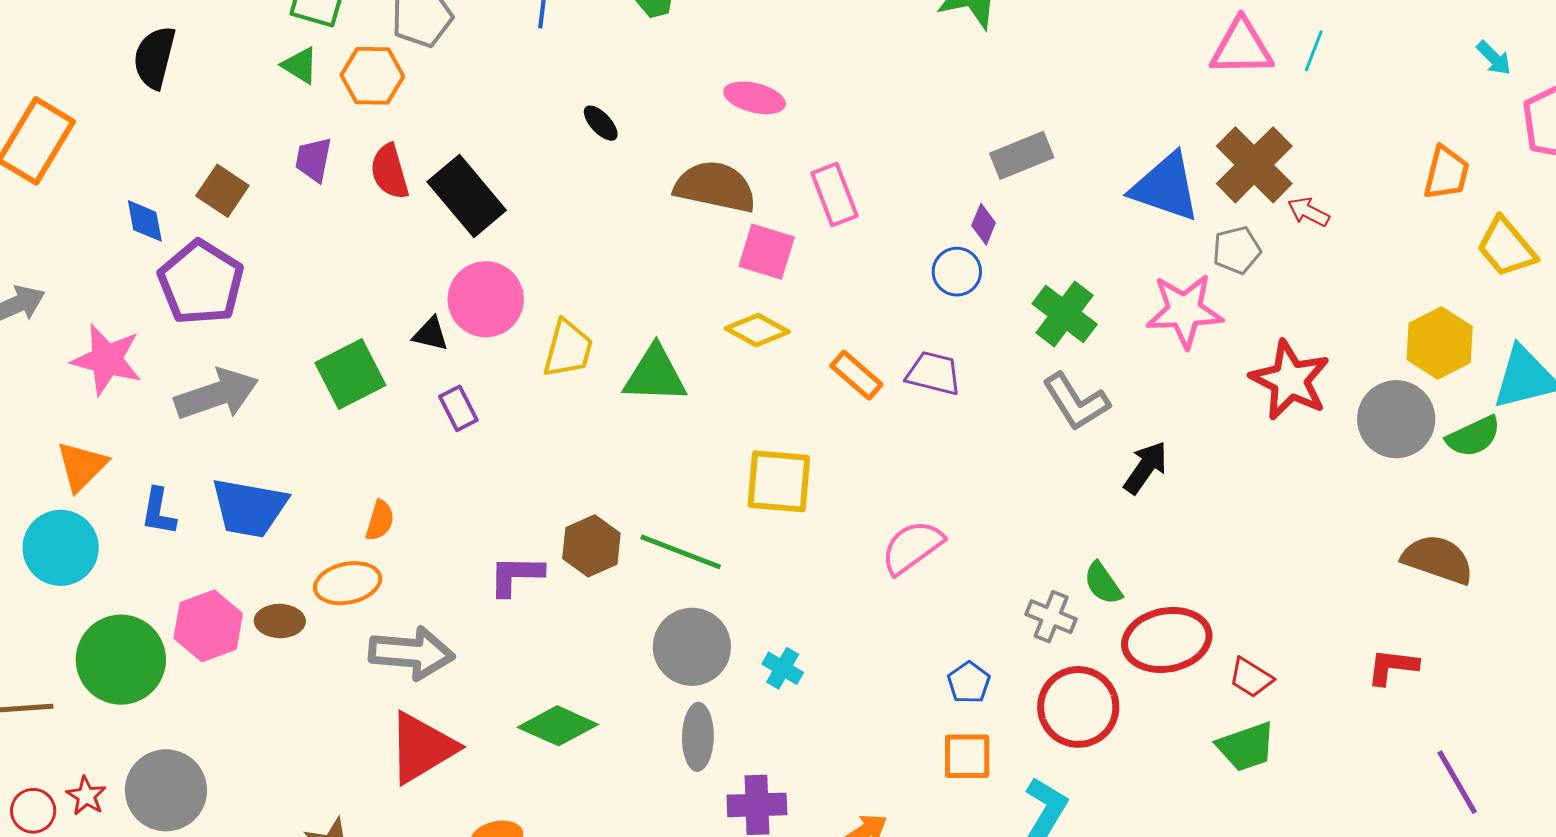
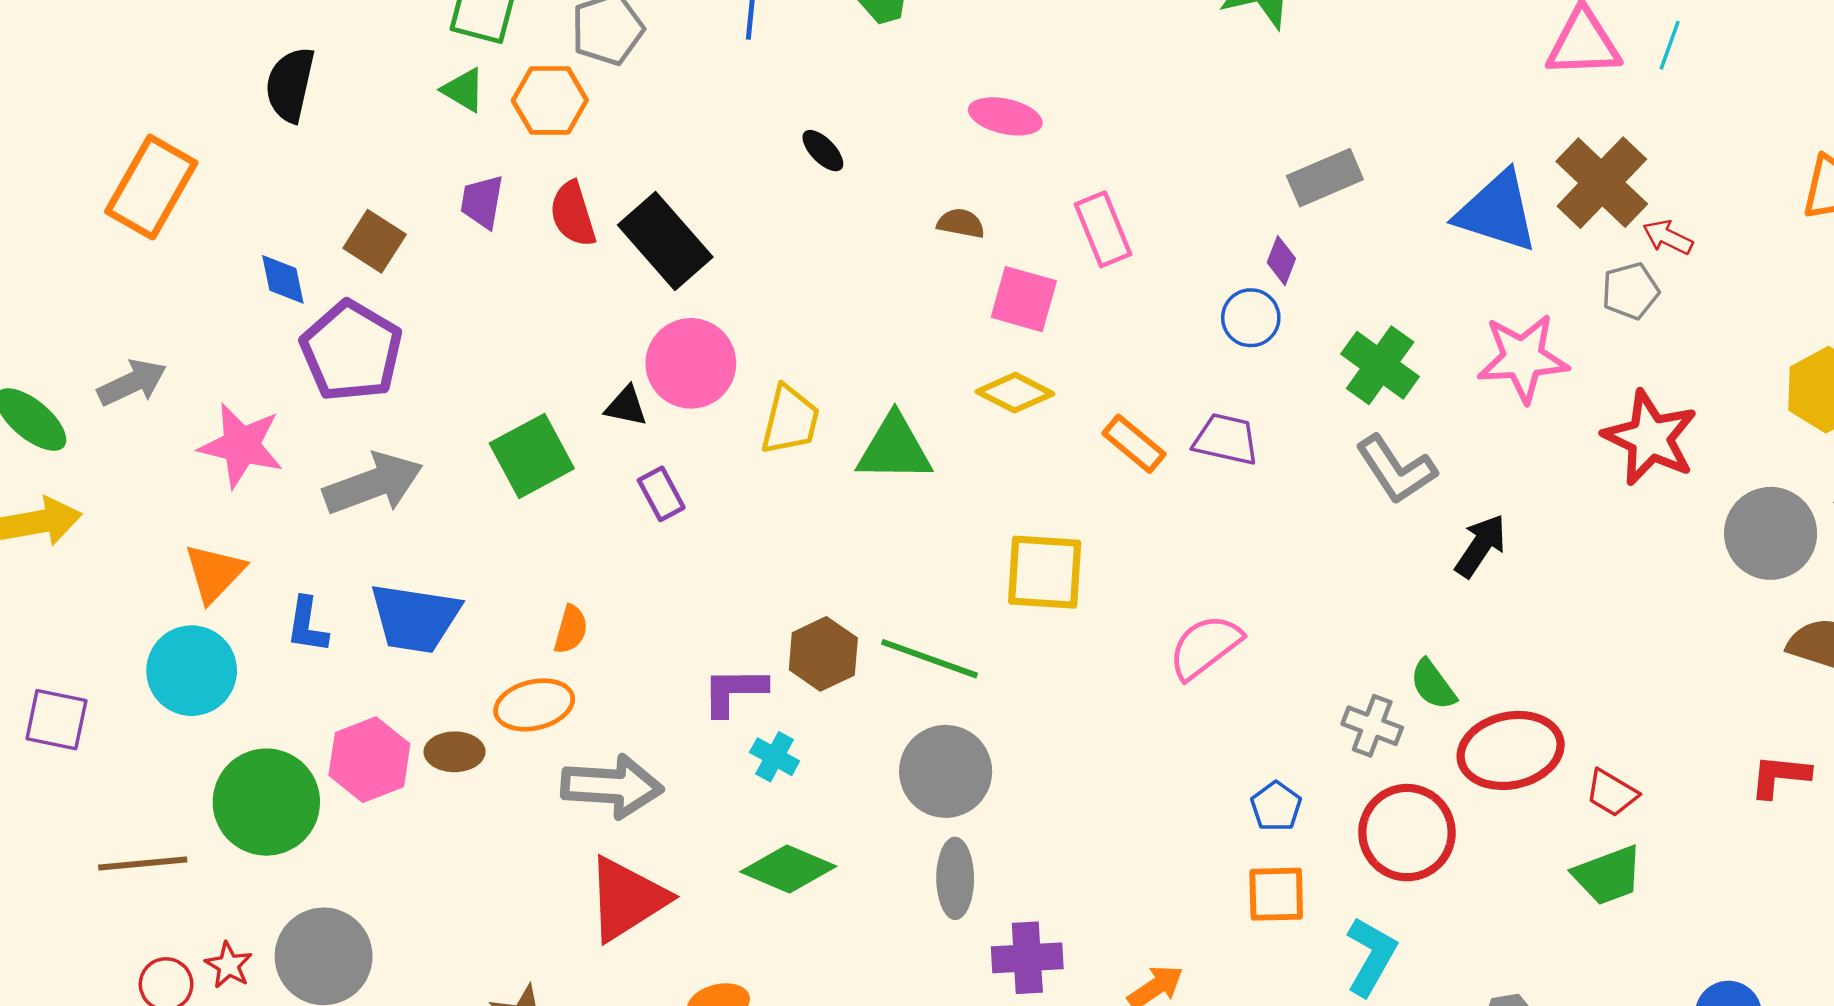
brown semicircle: (715, 187) -> (961, 223), size x0.5
gray pentagon: (1237, 250) -> (1630, 291), moved
gray circle: (1396, 419) -> (1771, 533), moved
cyan cross: (783, 668) -> (775, 757), moved

